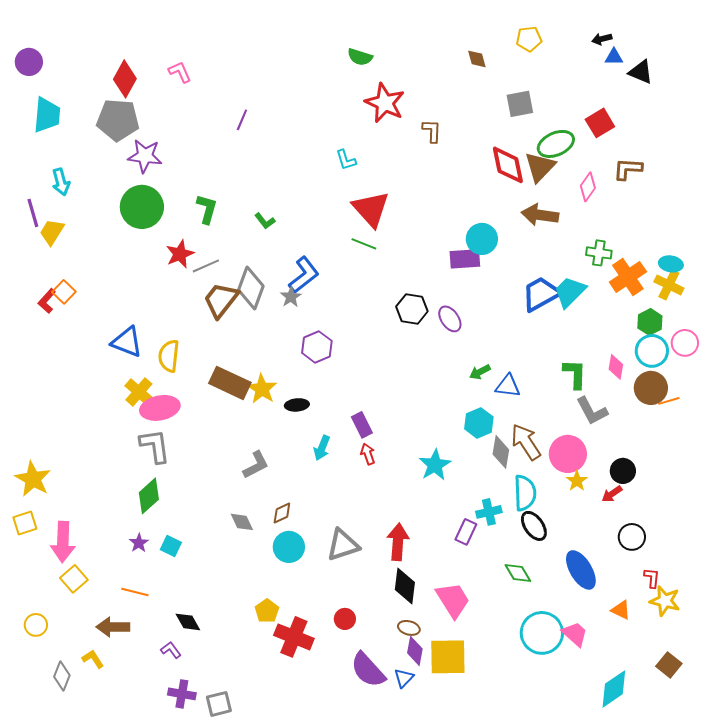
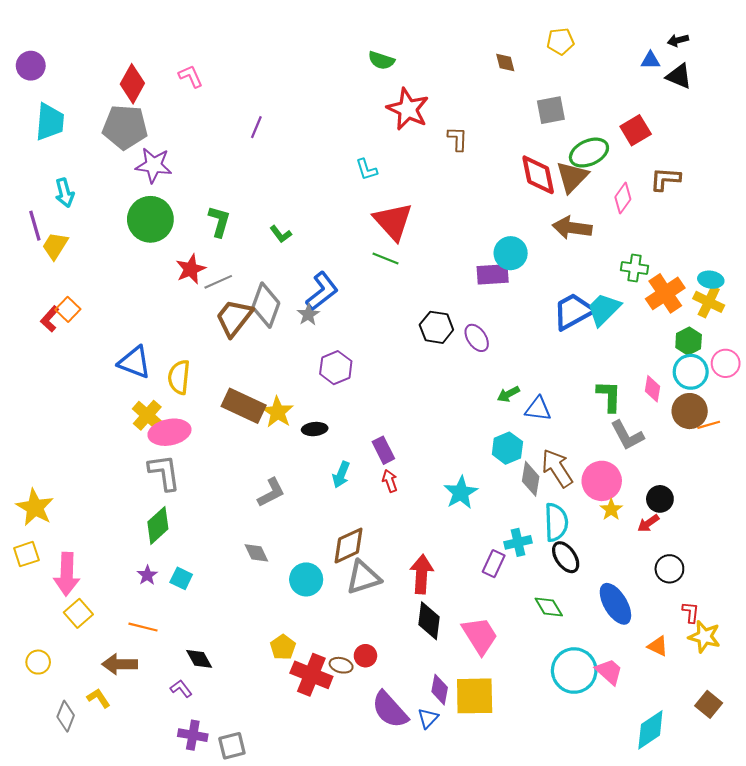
black arrow: (602, 39) -> (678, 40), moved
brown diamond: (282, 513) -> (349, 546), moved, size x1.6
brown ellipse: (409, 628) -> (341, 665), moved

